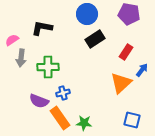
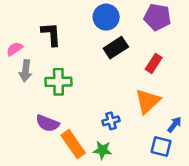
black L-shape: (42, 28) -> (51, 34), turned 75
blue arrow: (142, 70) -> (174, 125), moved
blue cross: (63, 93) -> (111, 121), moved

